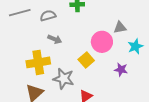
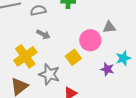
cyan star: (135, 46) -> (123, 58), moved
yellow cross: (38, 62) -> (25, 56), turned -30

